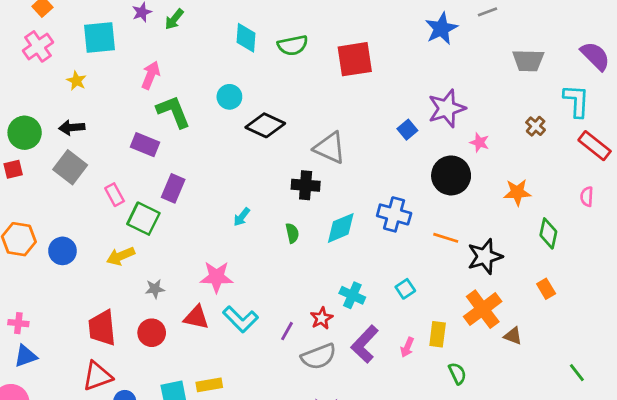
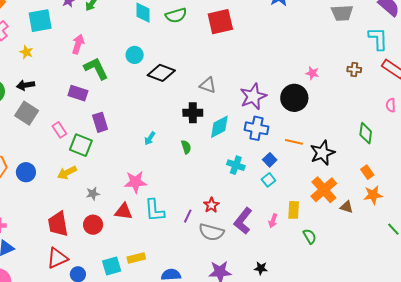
purple star: (447, 108) -> (253, 96), moved
brown cross: (536, 126) -> (354, 70), moved, turned -32
blue square: (407, 130) -> (270, 160), moved
gray triangle: (330, 148) -> (208, 85), size x0.7
purple rectangle: (173, 188) -> (100, 122), turned -36
orange star: (517, 192) -> (373, 195), moved
cyan diamond: (341, 228) -> (219, 127), moved
cyan cross: (352, 295) -> (236, 165), moved
cyan L-shape: (240, 319) -> (155, 210), turned 45
gray semicircle: (319, 357) -> (211, 232), turned 40

